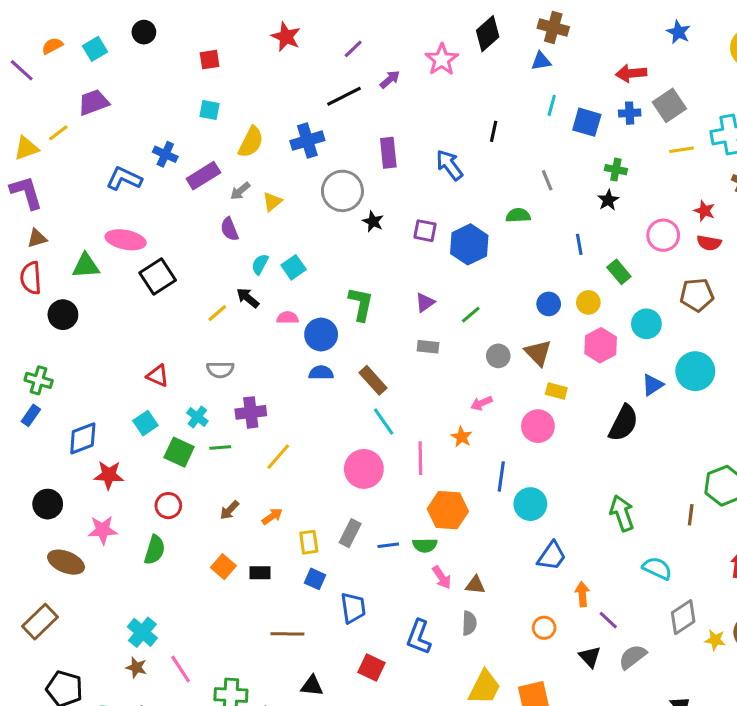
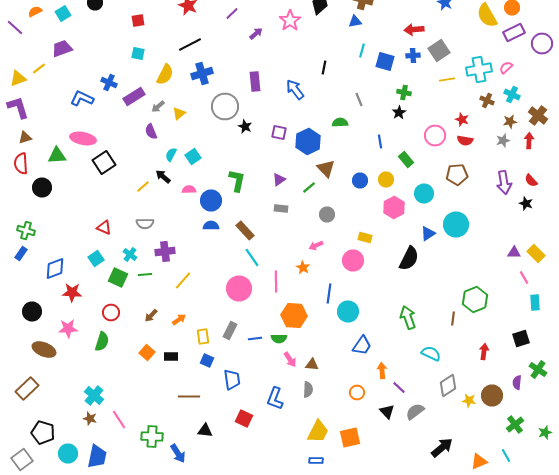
black line: (344, 96) -> (190, 44), moved
brown triangle: (538, 353) -> (326, 168), moved

